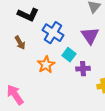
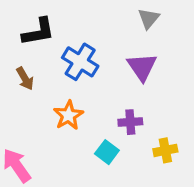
black L-shape: (28, 15) -> (38, 32), turned -35
cyan square: (69, 55) -> (107, 152), moved

